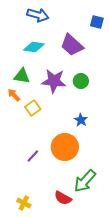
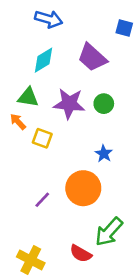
cyan diamond: (34, 47) -> (44, 60), turned -40
yellow square: (33, 108) -> (42, 138), turned -35
yellow cross: (24, 203) -> (31, 260), size x1.5

